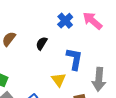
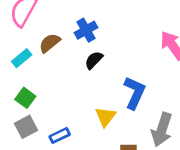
blue cross: (65, 21) -> (86, 30), moved

